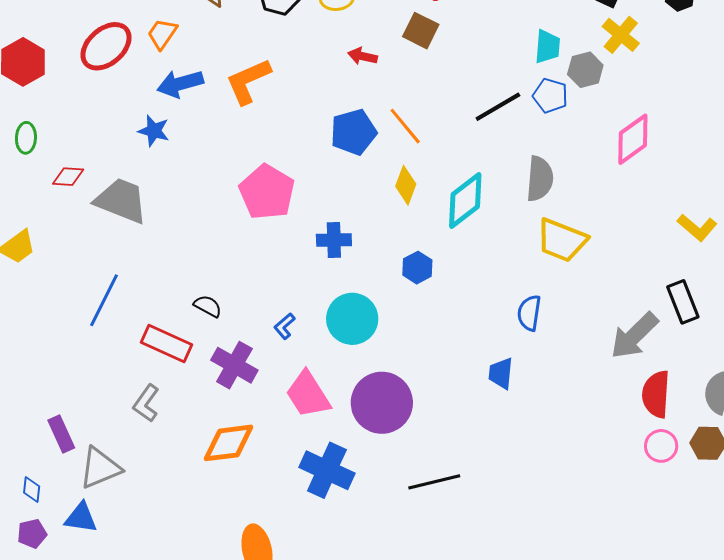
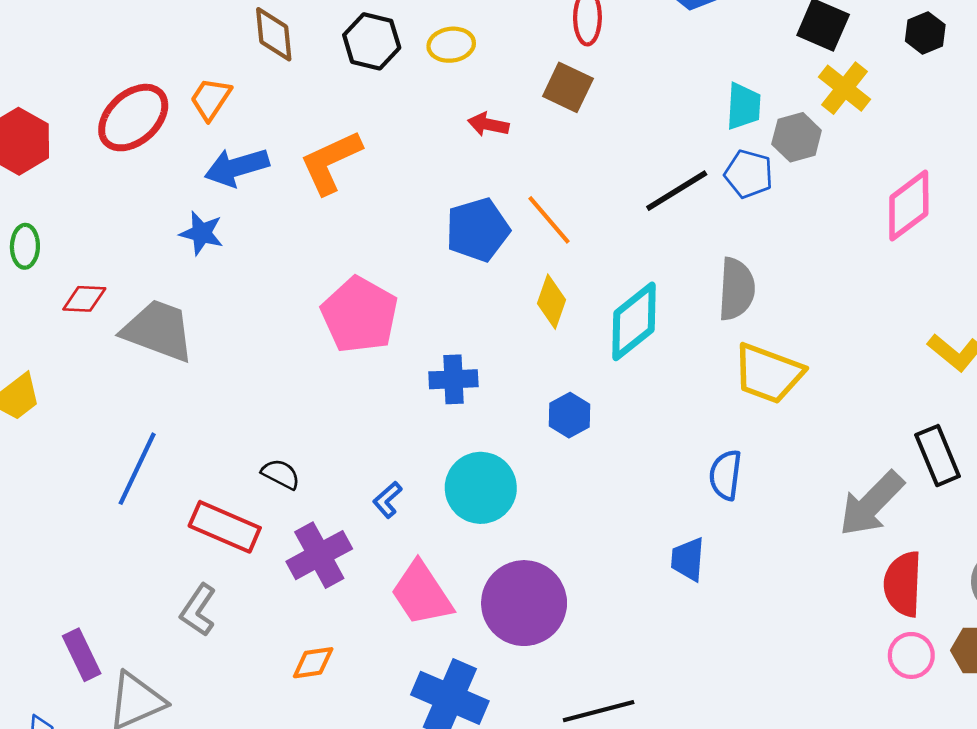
pink diamond: (633, 139) -> (909, 205), moved
purple cross: (234, 365) -> (319, 555), turned 33
orange diamond: (229, 443) -> (313, 663), size x0.6

